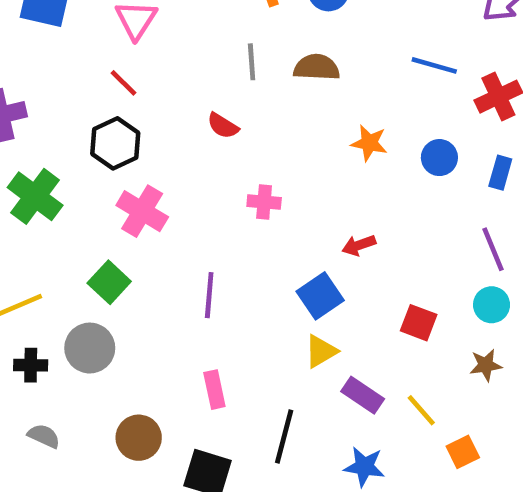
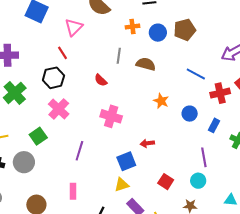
pink cross: (264, 202) -> (111, 116), size x1.5

